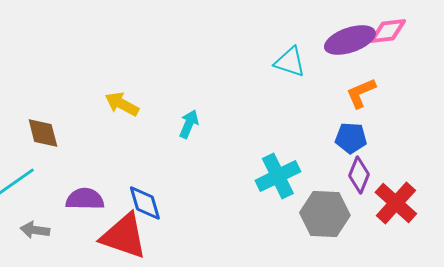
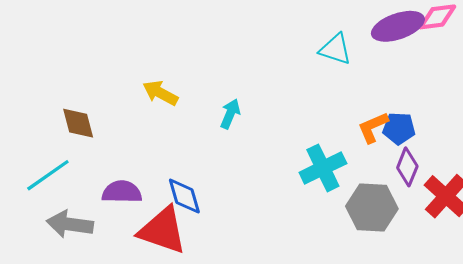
orange L-shape: (361, 93) -> (373, 127), moved
gray arrow: (35, 230) -> (70, 224), size x1.5

